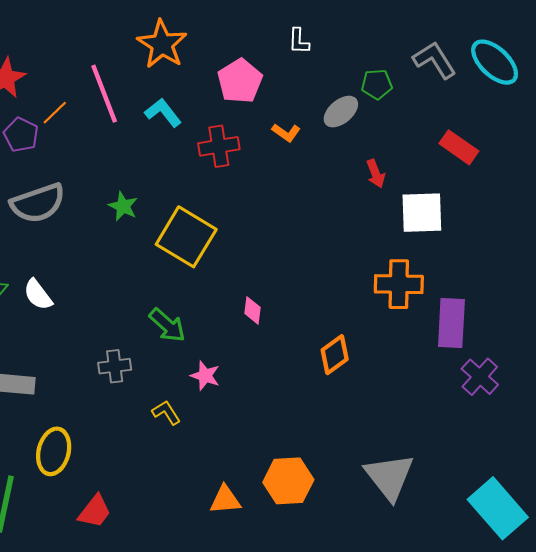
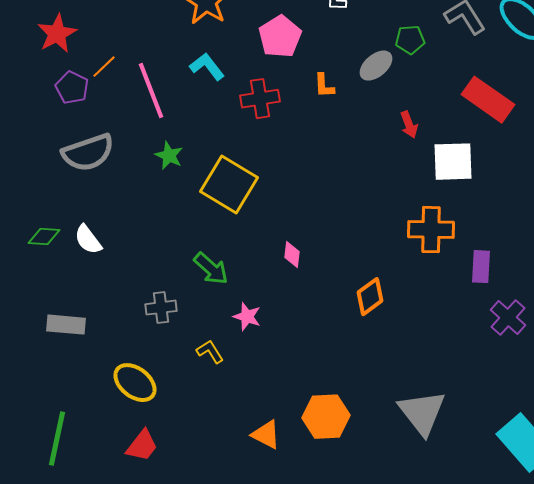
pink line: (104, 94) -> (151, 91), moved
orange L-shape: (286, 133) -> (324, 86), turned 52
red rectangle: (459, 147) -> (488, 100), size x1.4
purple rectangle: (451, 323) -> (481, 267), size x0.7
yellow ellipse: (54, 451) -> (135, 383), moved, turned -66
orange triangle: (225, 500) -> (266, 435), turned 32

